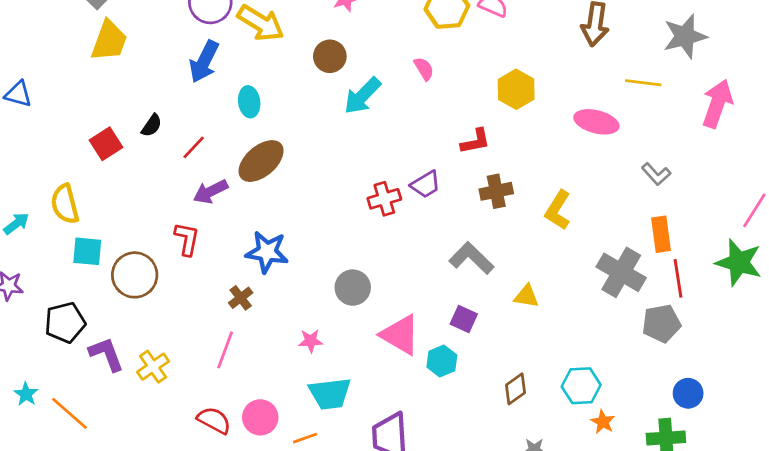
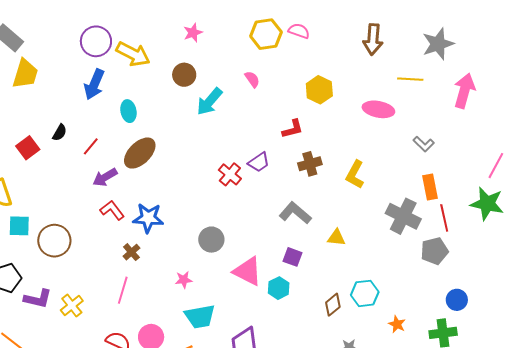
red cross: (384, 199) -> (230, 174), turned -30
red L-shape: (187, 239) -> (112, 210), moved, turned -45
purple L-shape: (106, 354) -> (38, 299), turned 128
cyan hexagon: (581, 386) -> (365, 293), moved

